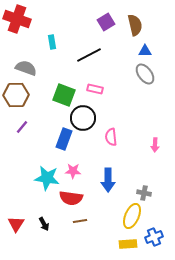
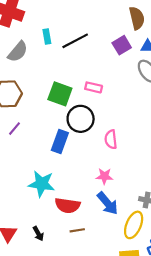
purple square: (106, 22) -> (122, 45), moved
black line: (89, 55) -> (75, 41), moved
gray semicircle: (26, 68) -> (18, 52), moved, turned 110
pink star: (73, 171) -> (104, 176), moved
blue arrow: (108, 180) -> (108, 203), moved, turned -40

